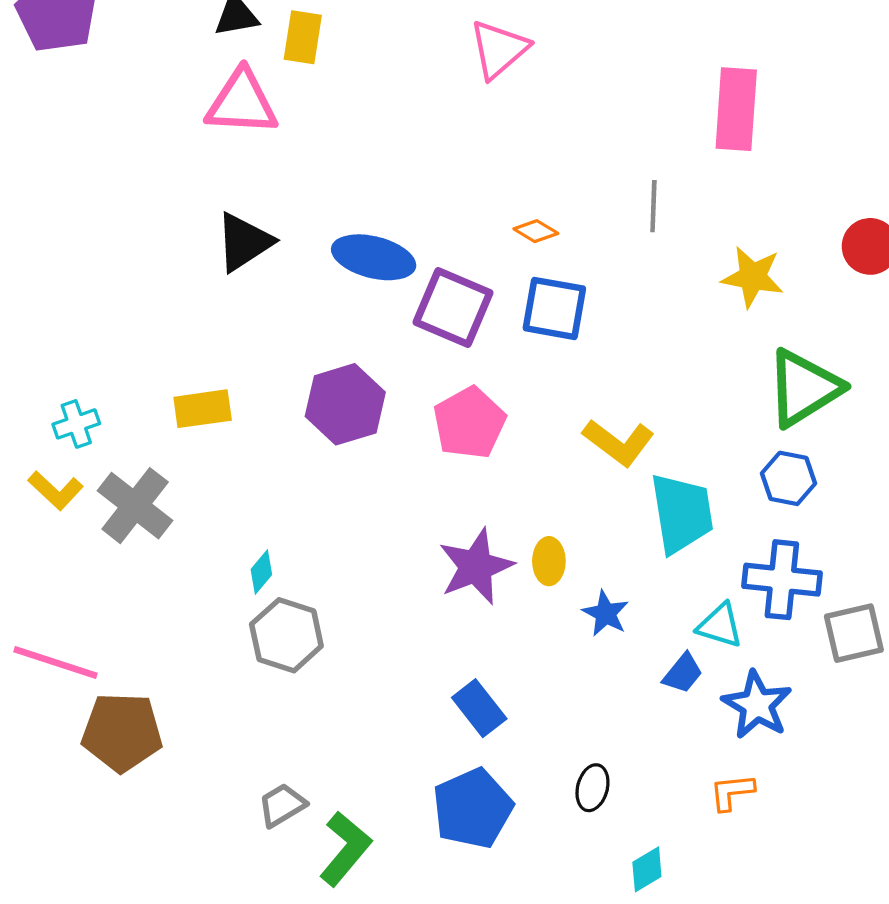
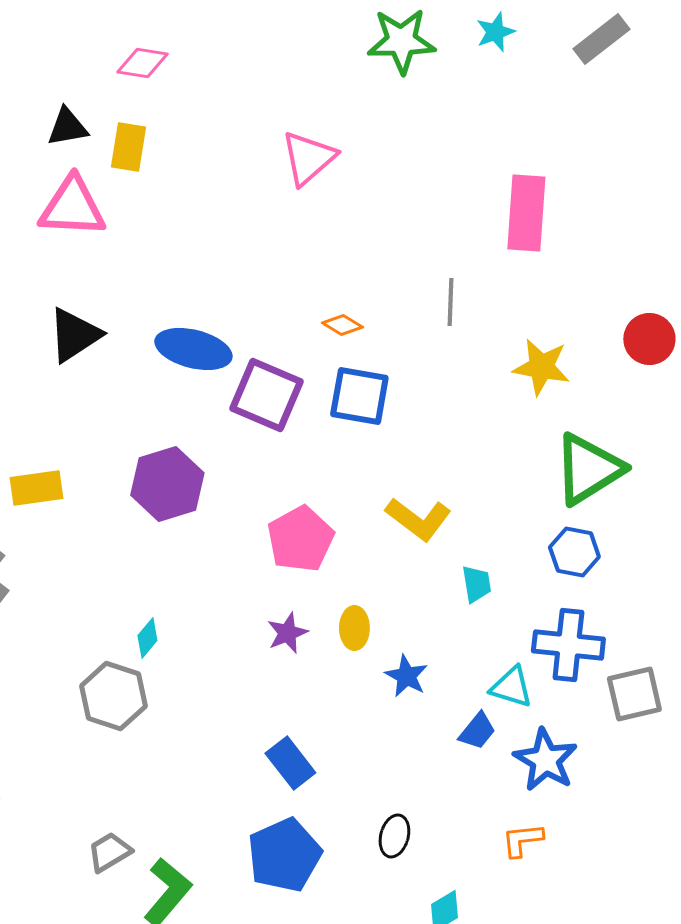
pink pentagon: (469, 423) -> (300, 539), moved
cyan trapezoid: (682, 513) -> (476, 584), size x0.5
purple star: (476, 567) -> (287, 633), size x0.6
cyan diamond: (261, 572) -> (147, 638), moved

